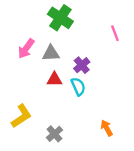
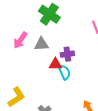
purple cross: (82, 65) -> (67, 54), turned 32
red triangle: (54, 79) -> (55, 64), moved

